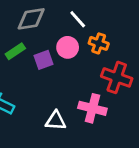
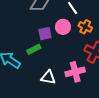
green rectangle: (15, 51) -> (34, 49), moved
pink cross: (92, 108) -> (75, 72), turned -36

